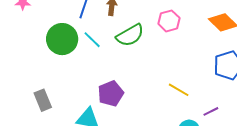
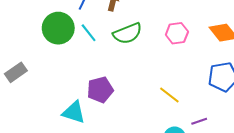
pink hexagon: (169, 21) -> (177, 33), moved
gray rectangle: (43, 100) -> (16, 72), moved, turned 70

